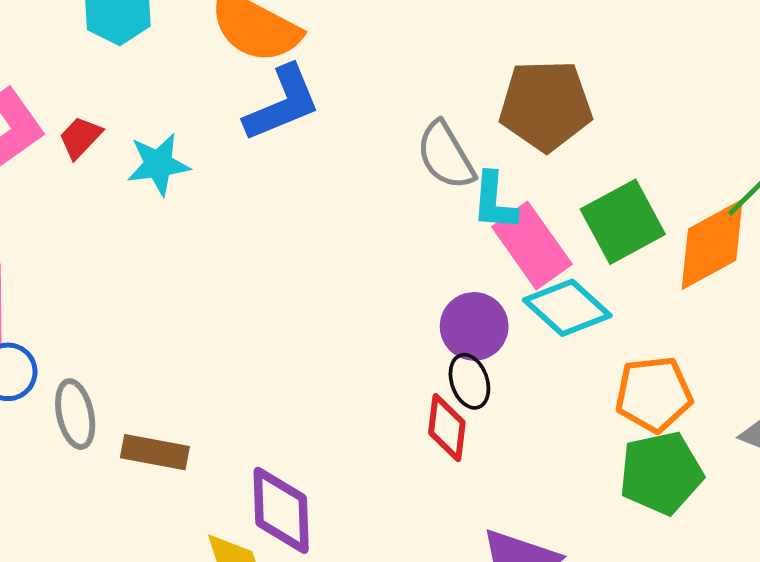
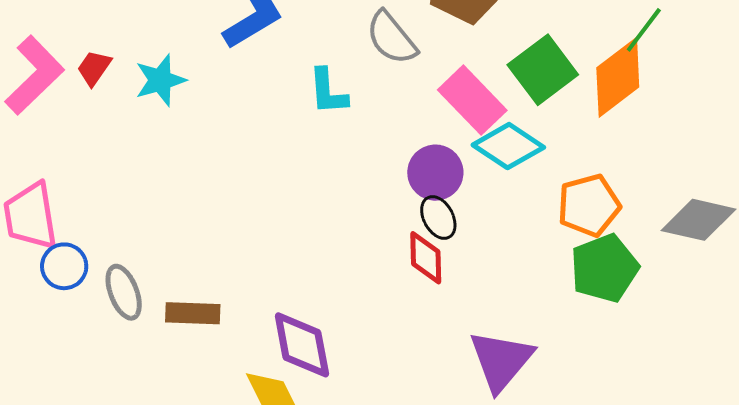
cyan L-shape: (494, 201) -> (328, 92), moved

